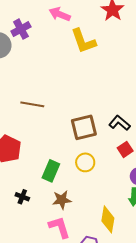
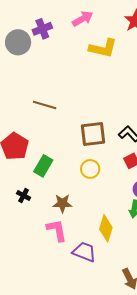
pink arrow: (60, 14) -> (83, 19), turned 120
yellow L-shape: (83, 41) -> (103, 48), turned -64
green rectangle: (51, 171) -> (43, 166), moved

